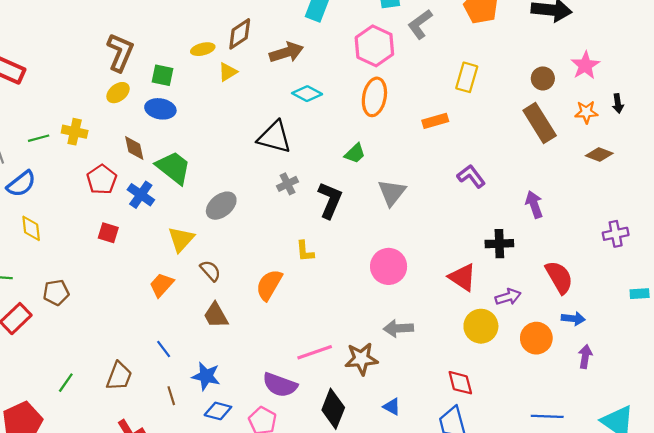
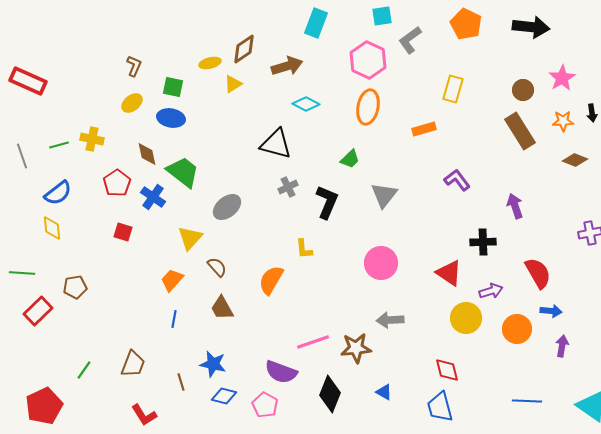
brown L-shape: (120, 52) -> (134, 66), size x0.6
blue semicircle: (21, 184) -> (58, 193), moved
blue line: (164, 349) -> (174, 319), moved, turned 48

